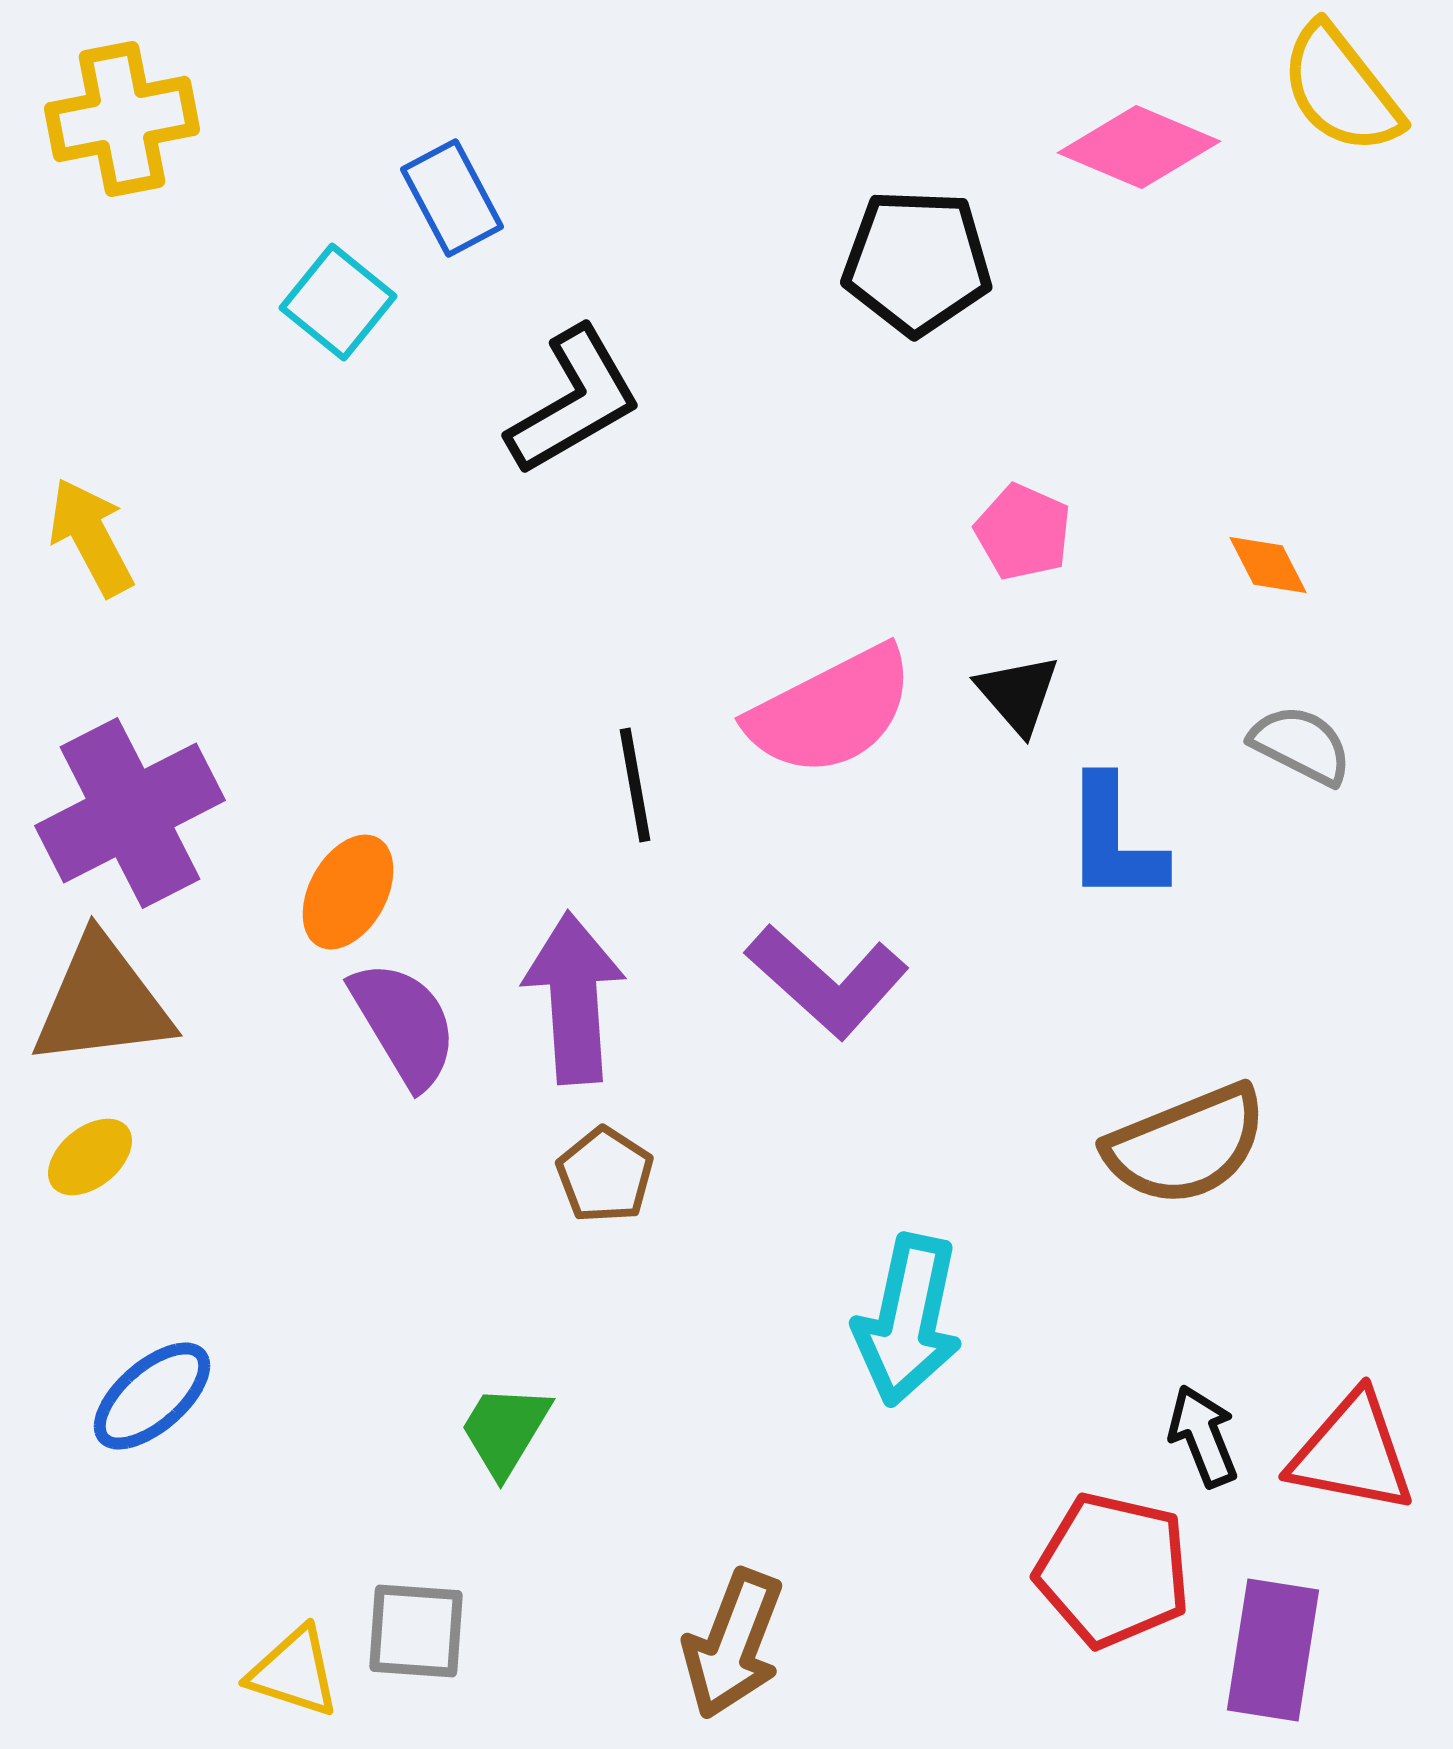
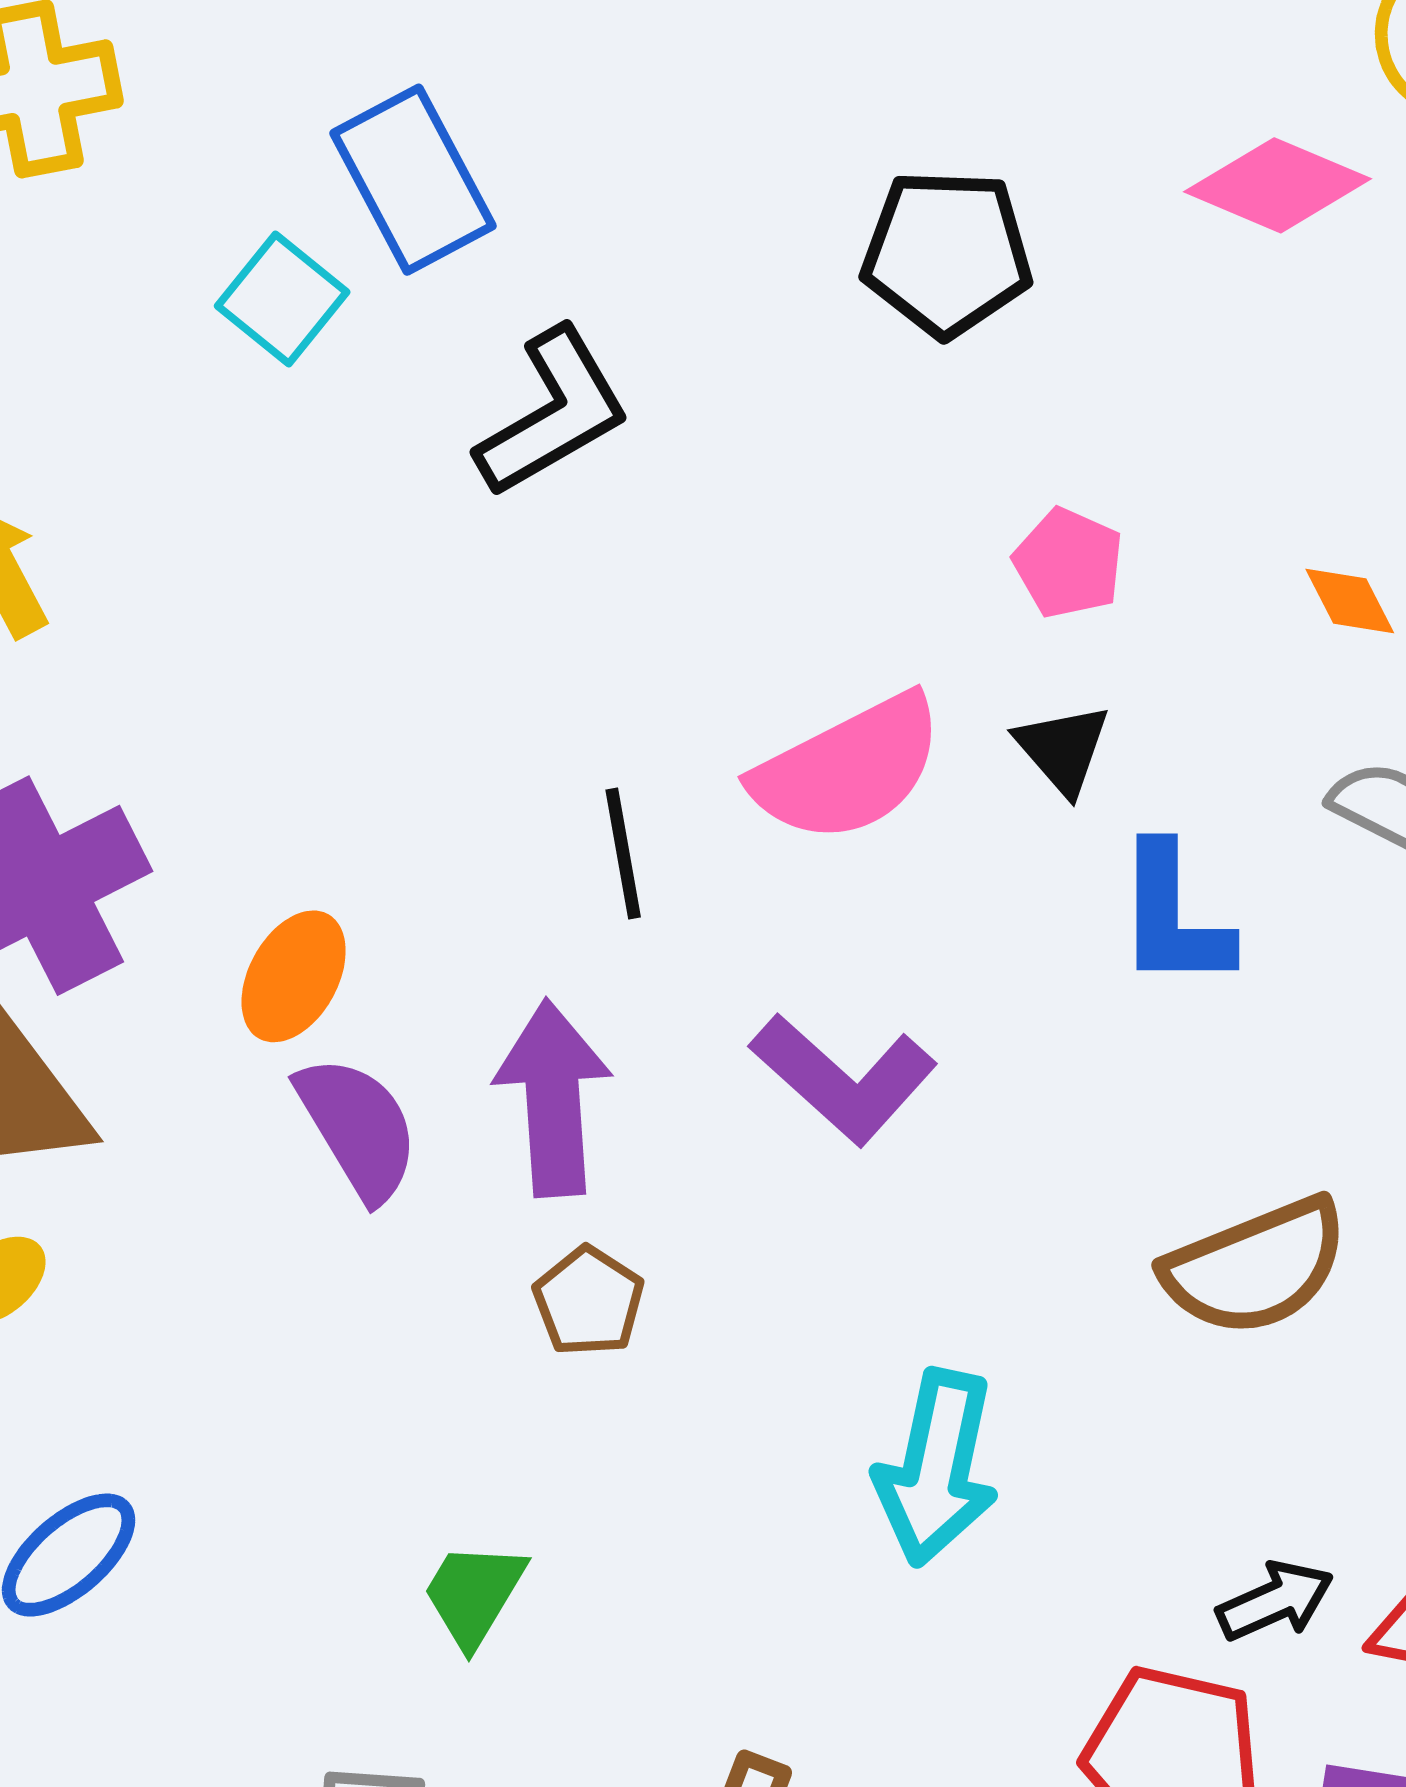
pink diamond: (1139, 147) -> (1277, 185), moved
blue rectangle: (452, 198) -> (413, 180), size x1.4
black arrow: (1203, 1436) -> (1275, 1601), turned 88

